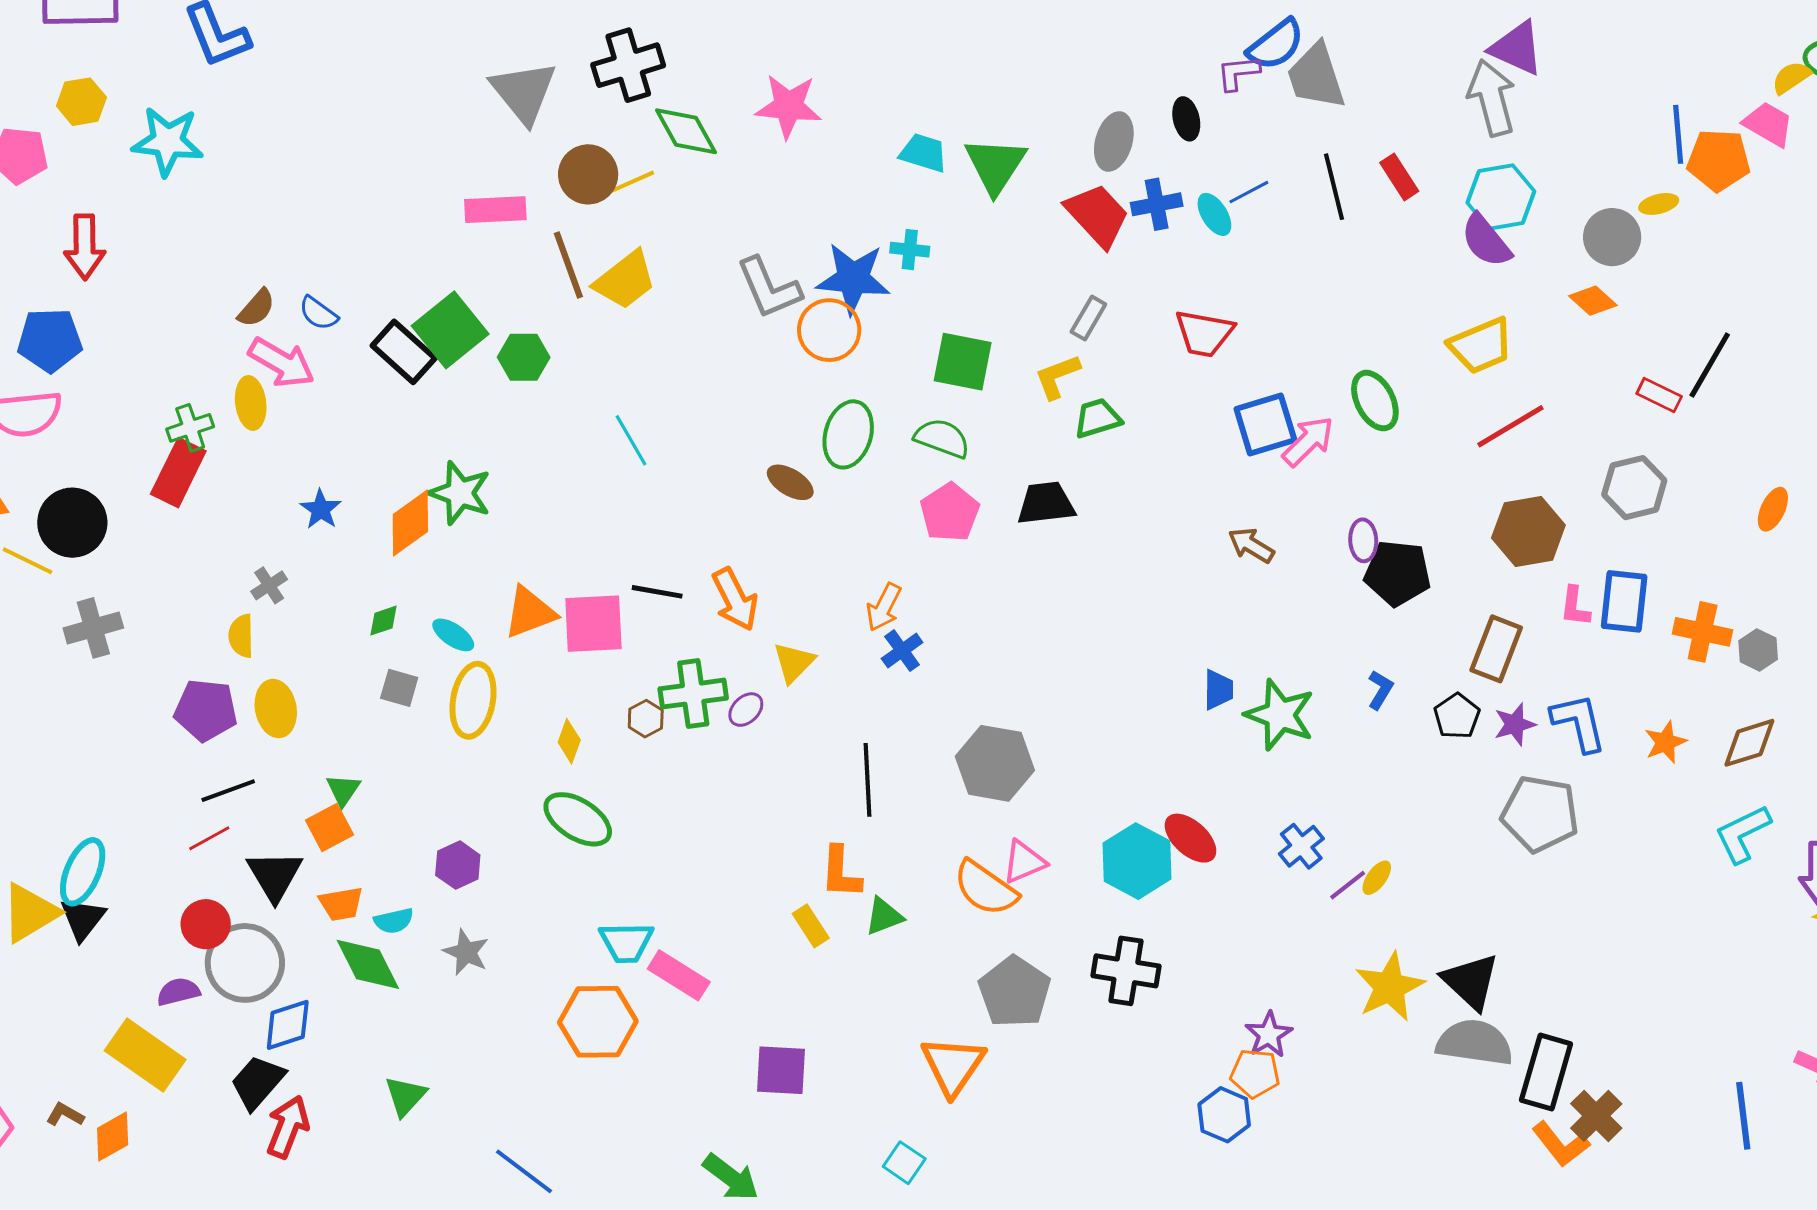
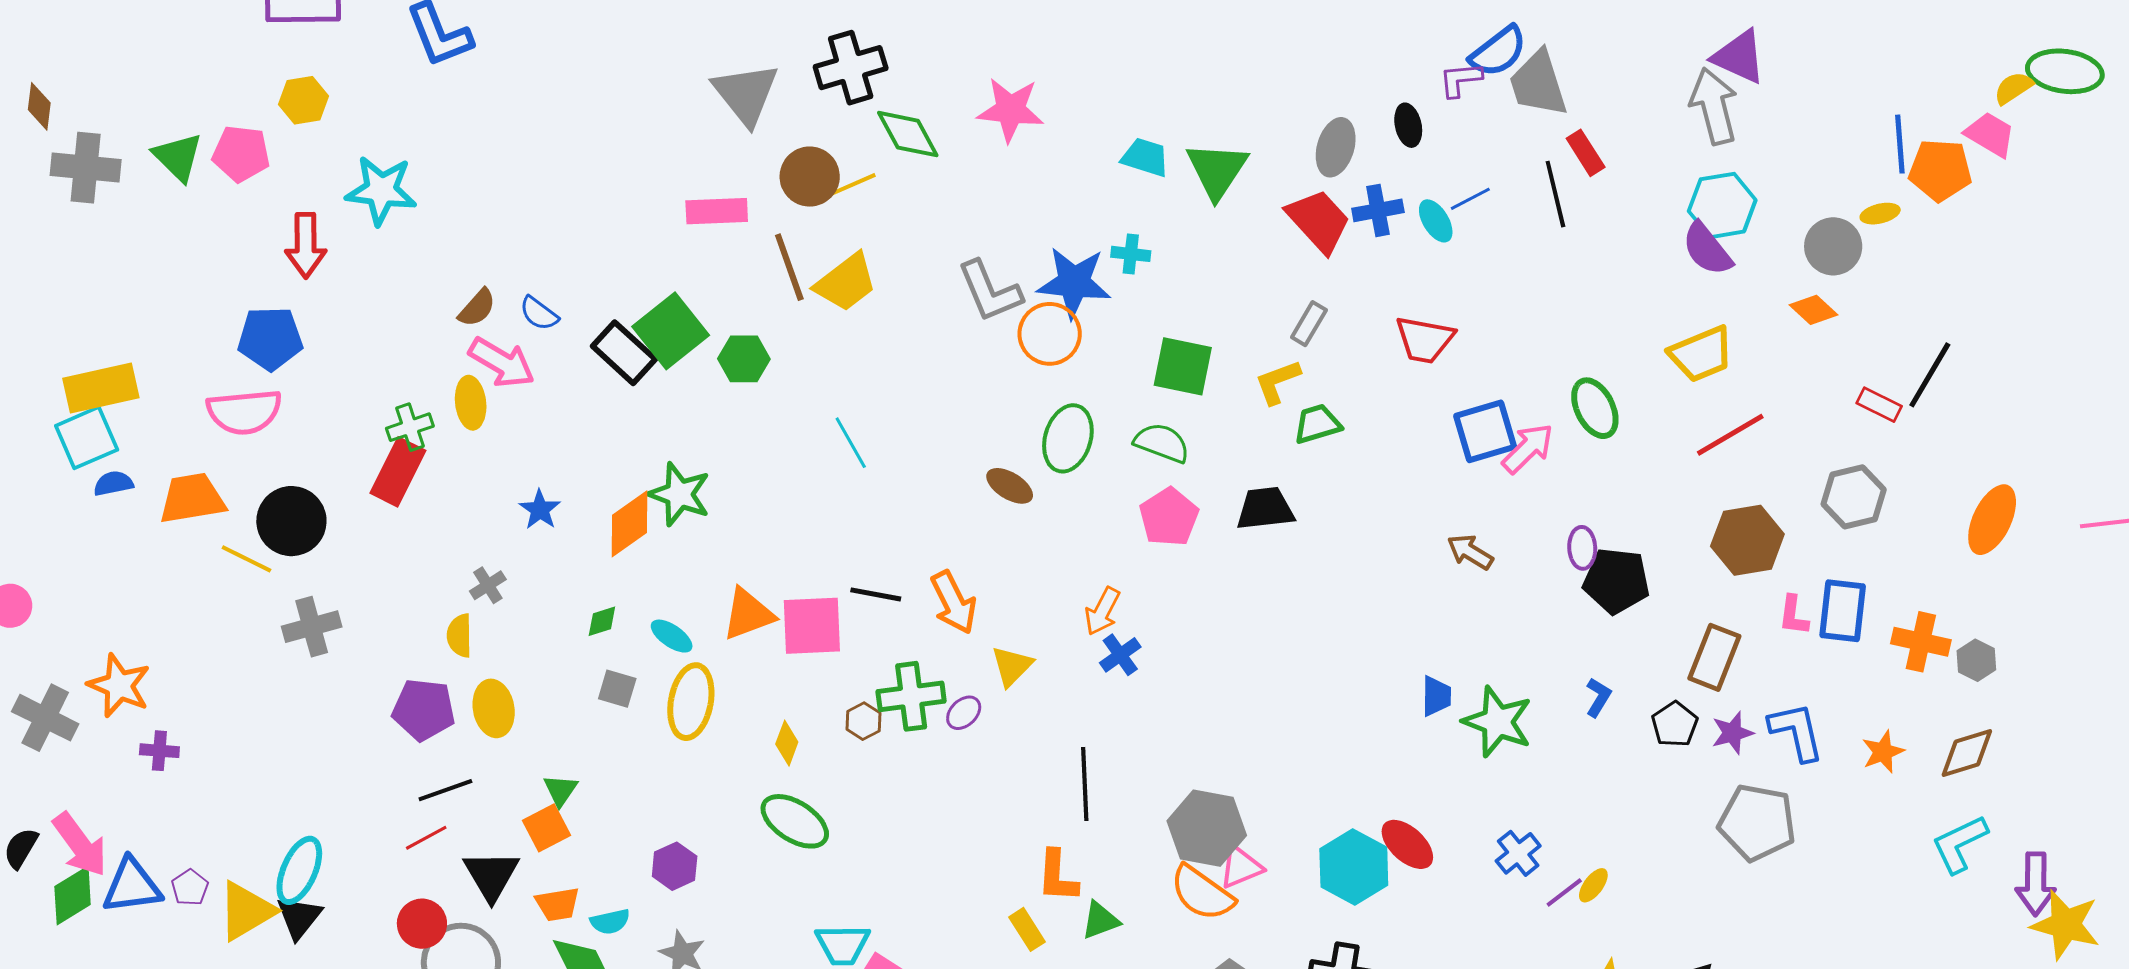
cyan star: (168, 141) -> (381, 190), moved
red rectangle: (1399, 177) -> (1586, 153), moved
orange ellipse: (1773, 509) -> (1992, 520), size x1.6
gray hexagon: (995, 763) -> (1207, 828), moved

